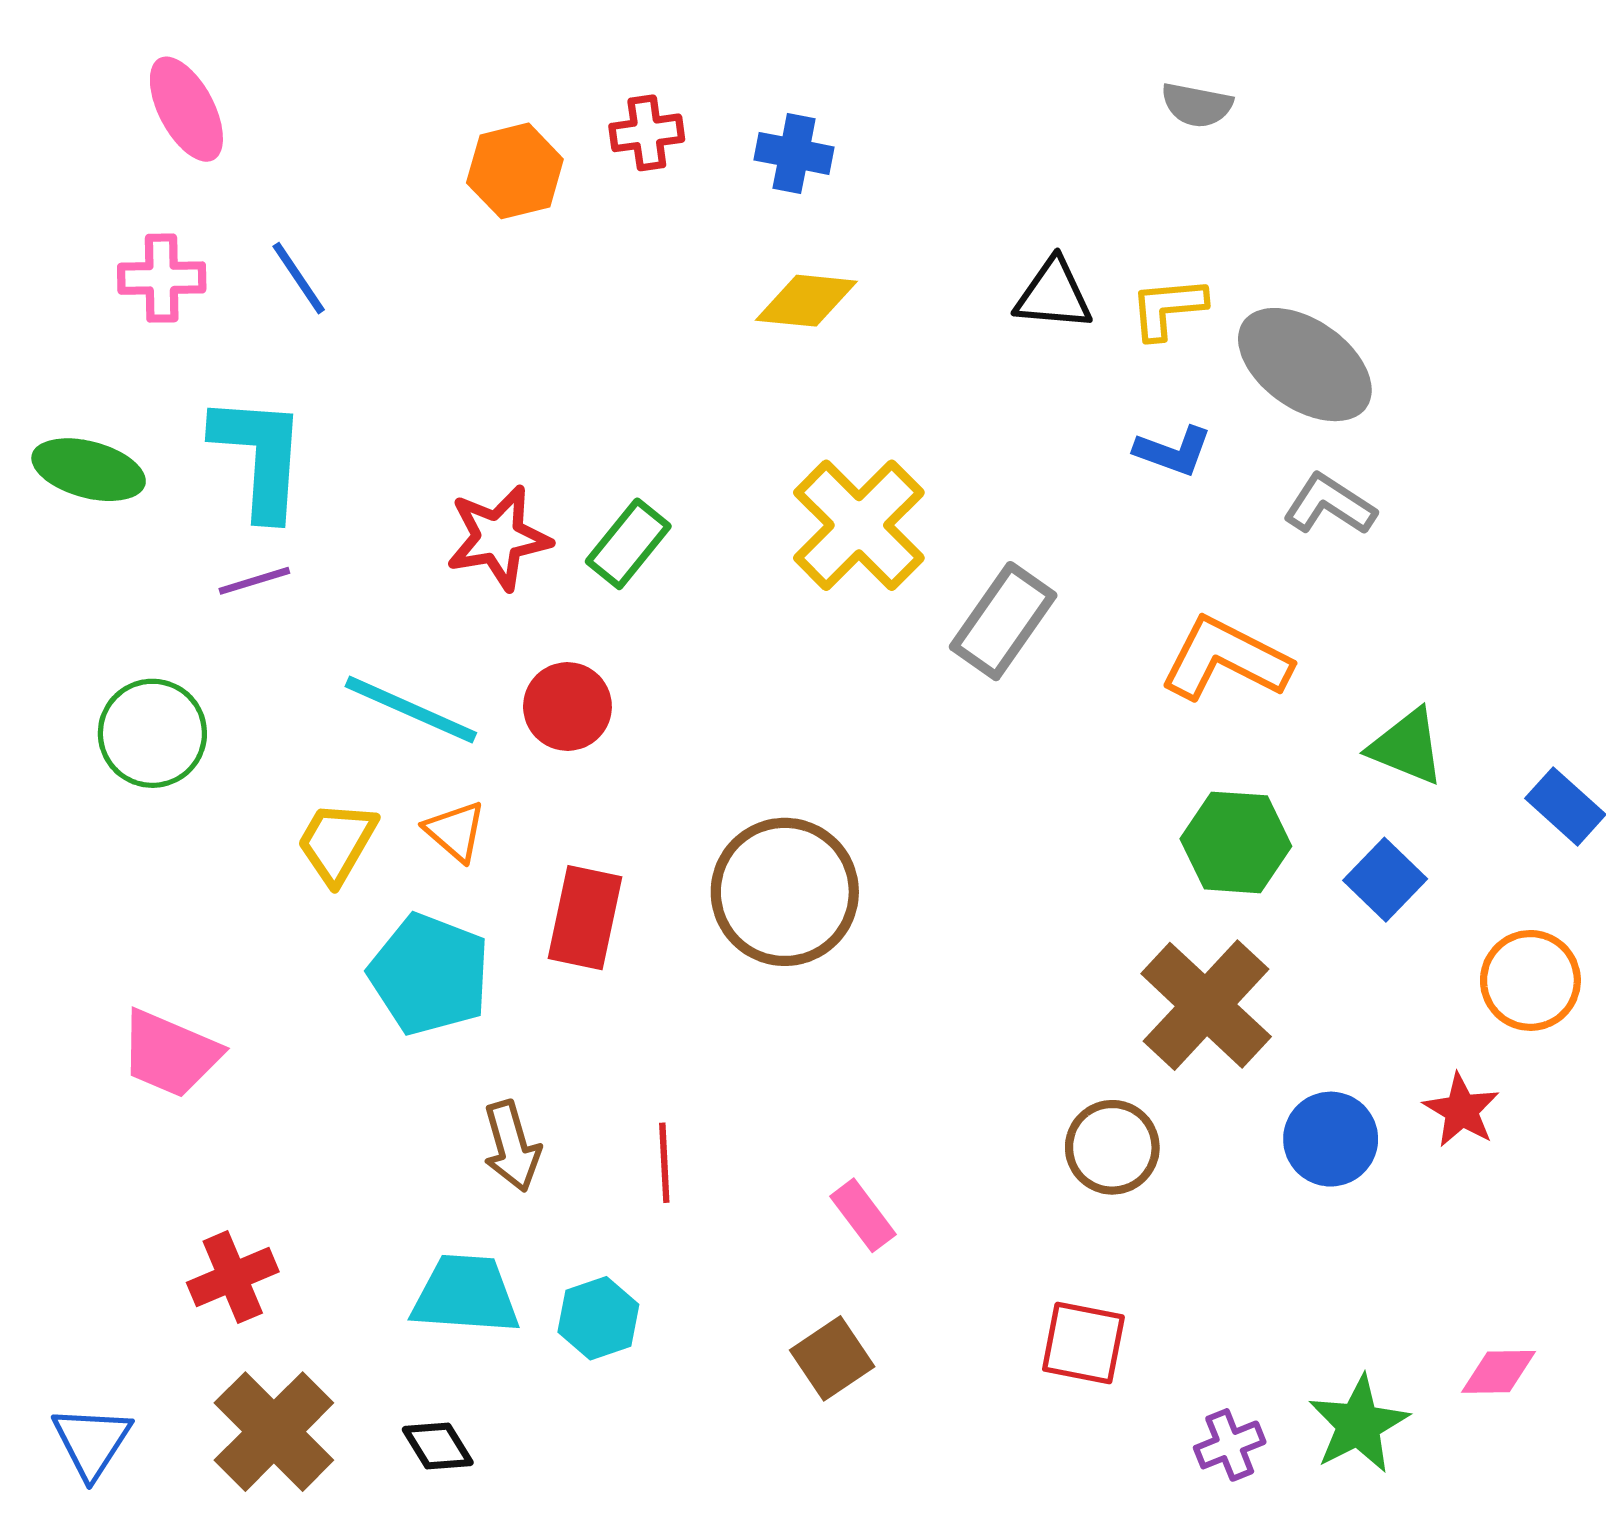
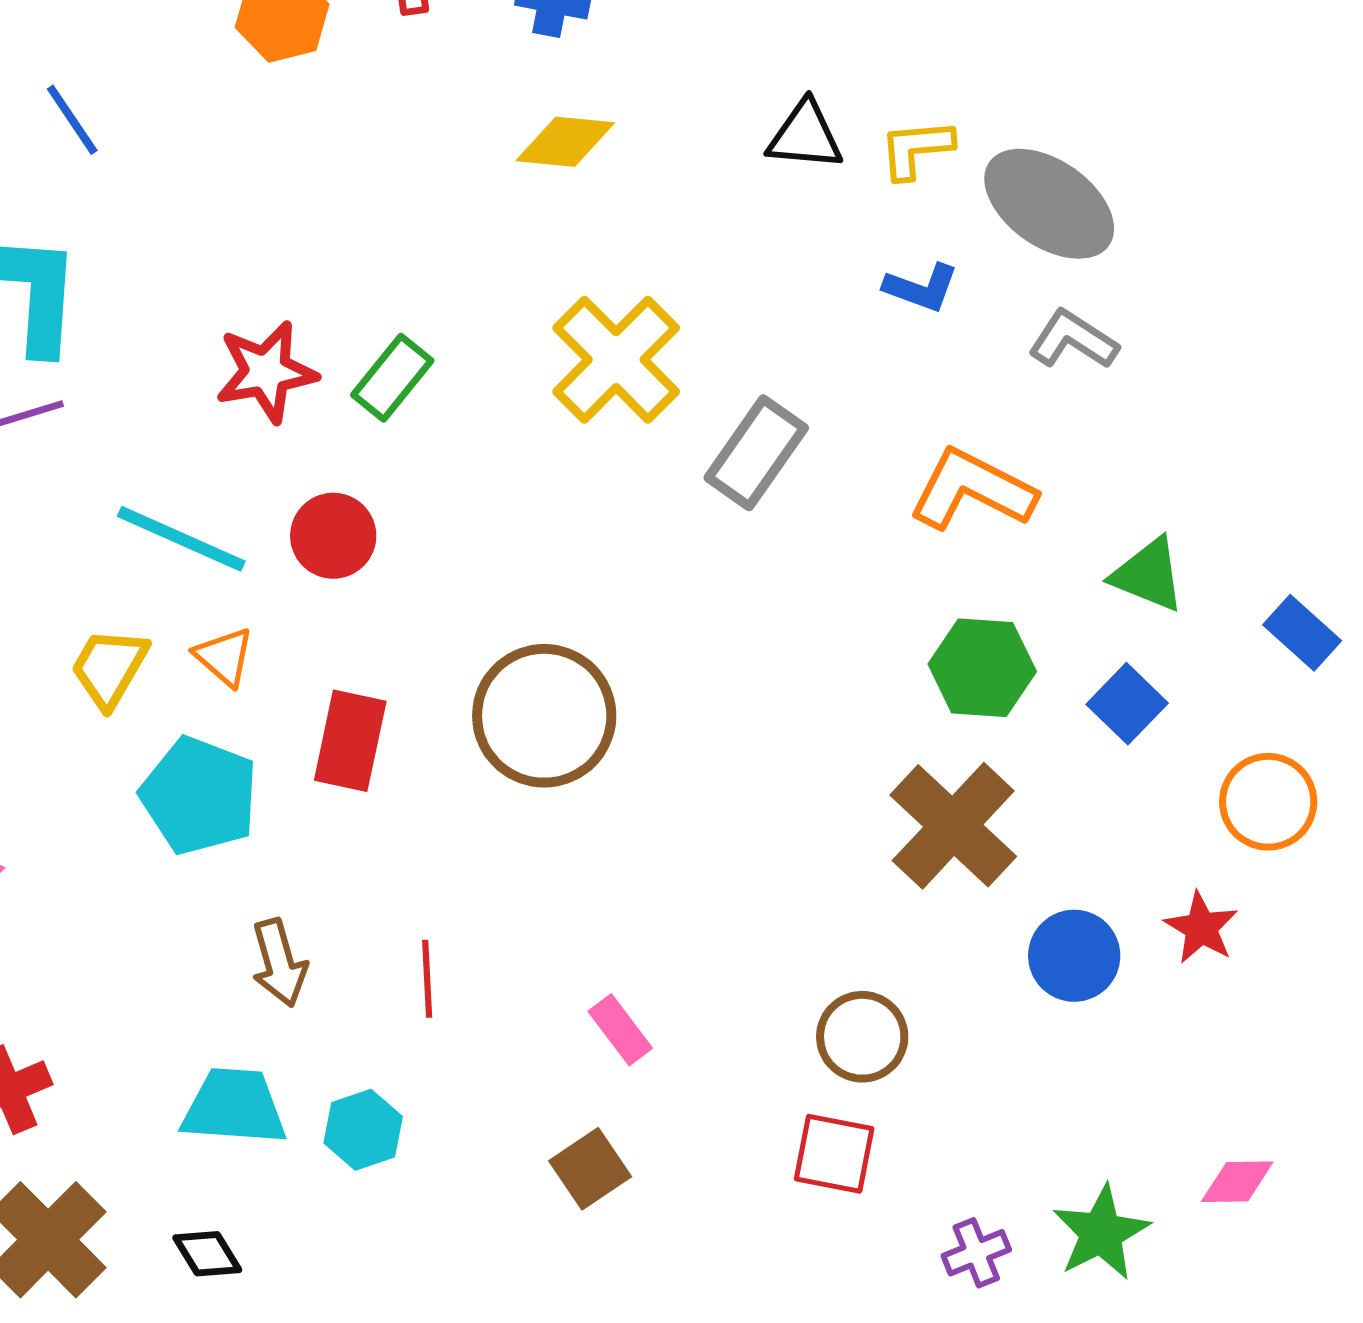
brown circle: (1112, 1147) -> (862, 1037), moved

